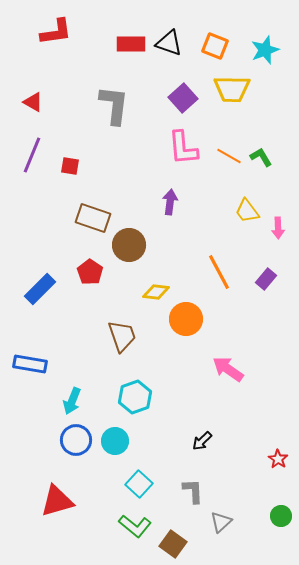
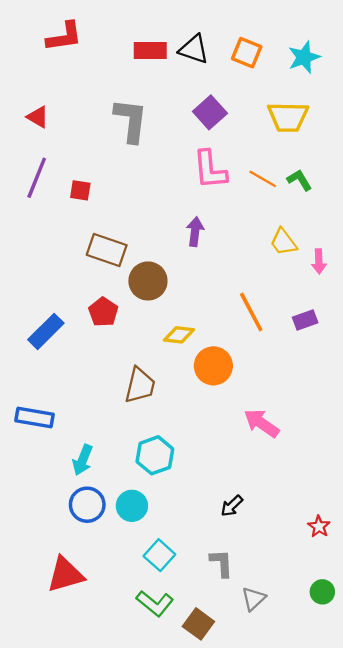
yellow trapezoid: (232, 89) -> (288, 117), moved
purple rectangle: (266, 279) -> (305, 320), turned 30
brown trapezoid: (122, 336) -> (140, 385), turned 32

